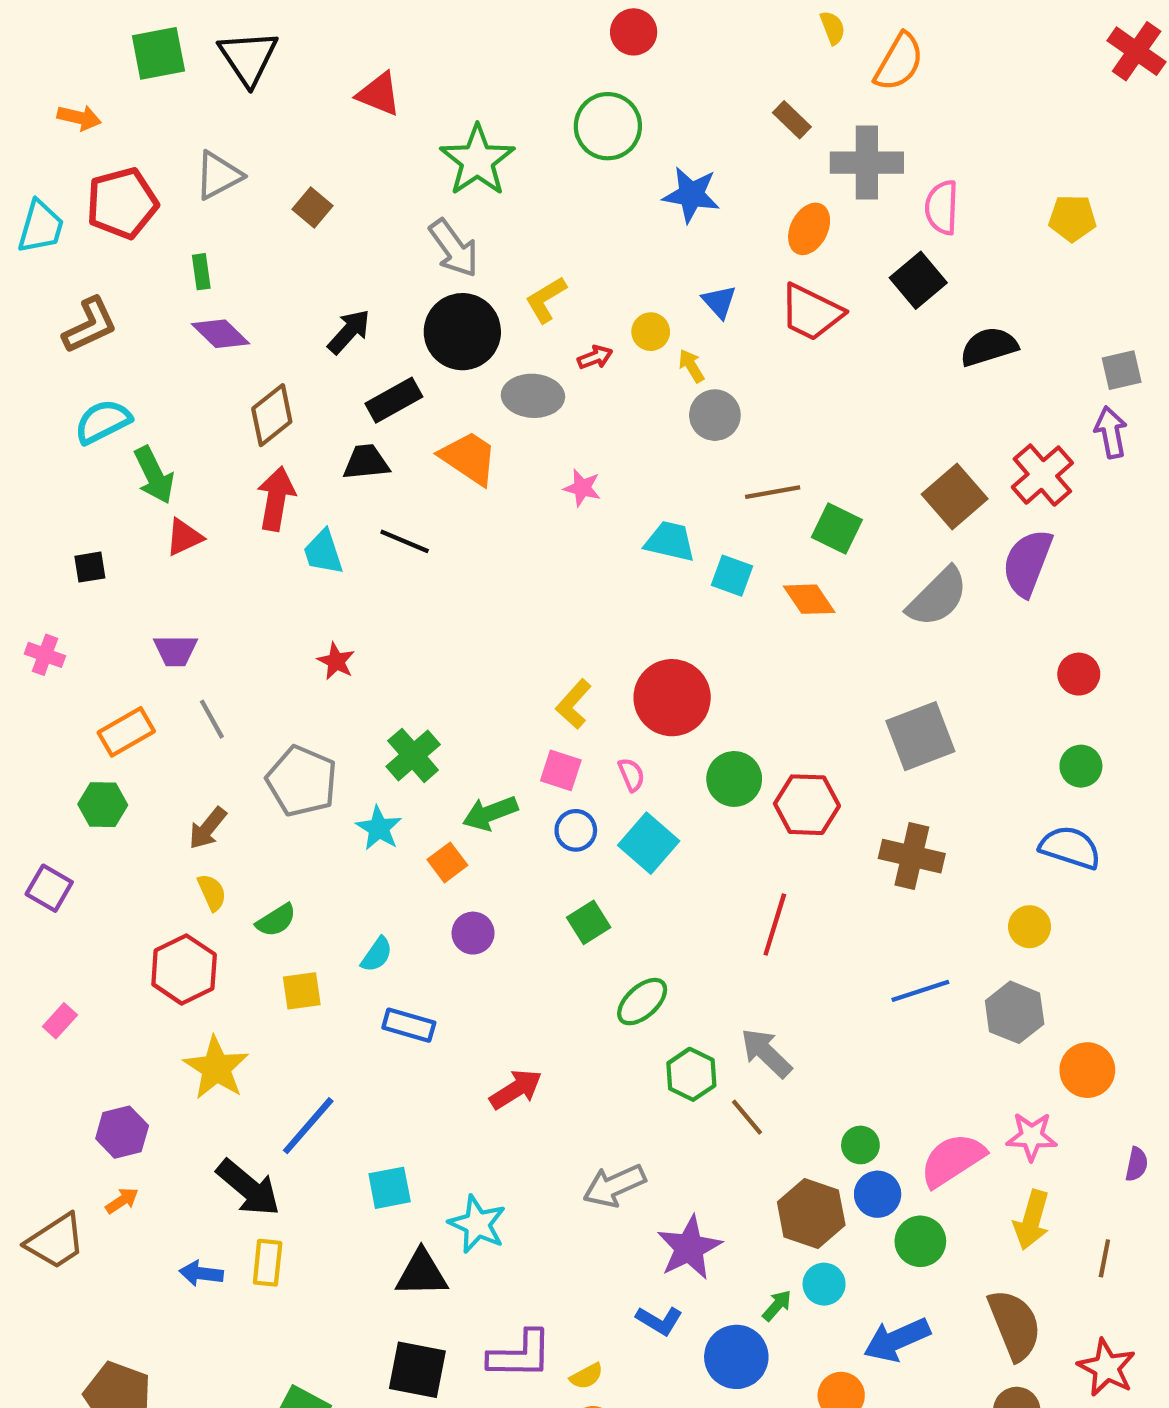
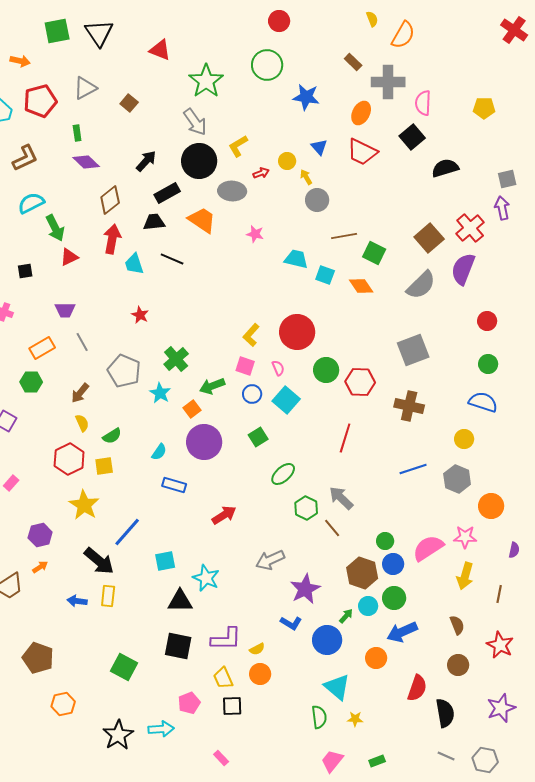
purple circle: (473, 933) -> (204, 442), size x1.8
yellow square: (302, 991) -> (104, 466), moved
green circle: (920, 1241) -> (394, 598), moved
brown semicircle: (1015, 1325) -> (457, 625), size x0.6

